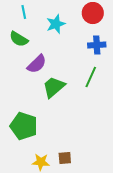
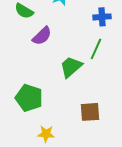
green trapezoid: (54, 87) -> (71, 67), moved
brown square: (65, 158) -> (90, 112), moved, size x1.5

